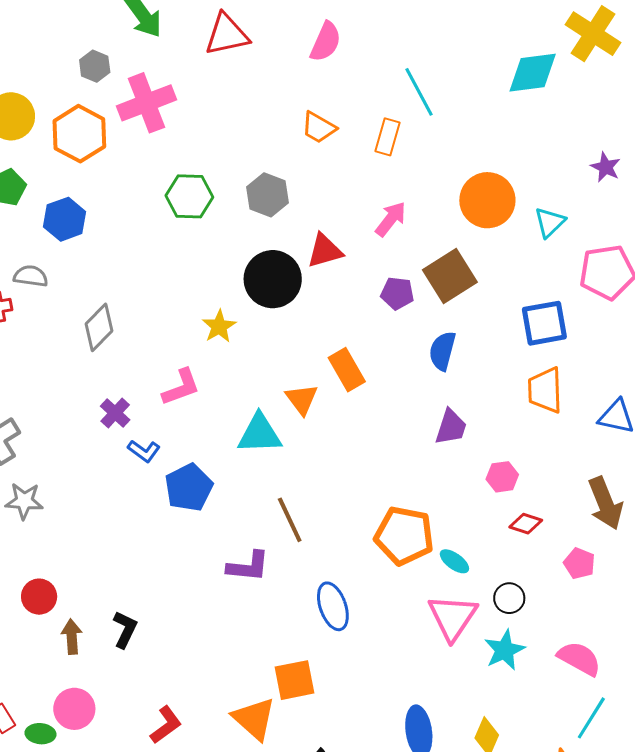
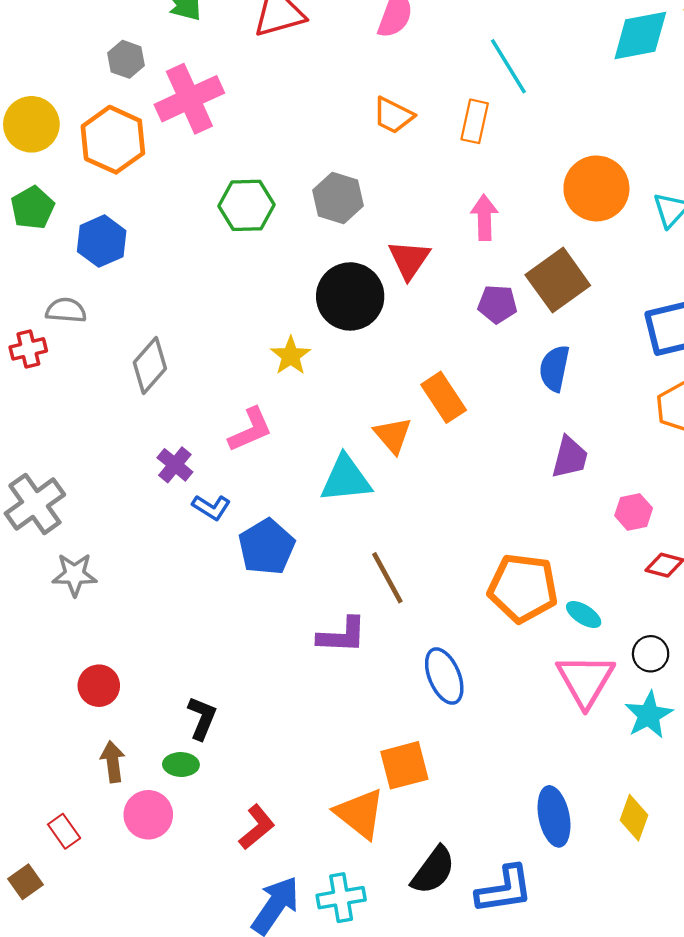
pink arrow: (391, 219) -> (484, 217), turned -36
red triangle: (325, 251) -> (409, 260), turned -36
brown arrow: (72, 637) -> (113, 762), moved
green ellipse: (41, 734) -> (181, 764), moved

